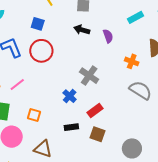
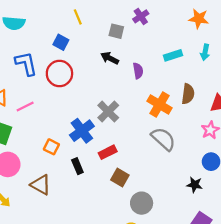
orange cross: (132, 61) -> (159, 104), size x1.5
blue cross: (70, 96) -> (82, 131), size x1.5
orange square: (34, 115) -> (51, 147), moved
black rectangle: (71, 127) -> (77, 166), turned 64
brown square: (98, 134) -> (120, 178), moved

